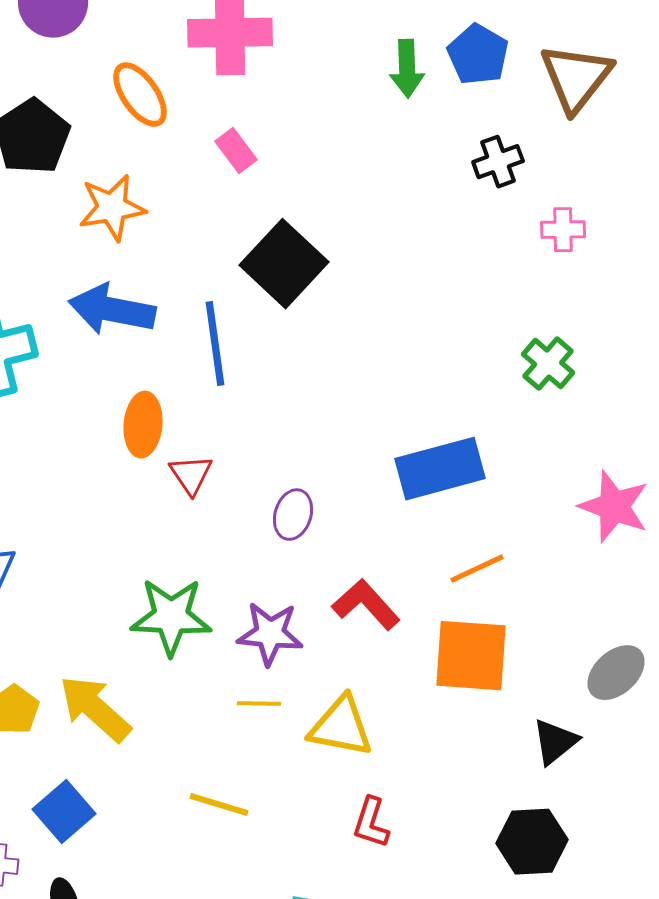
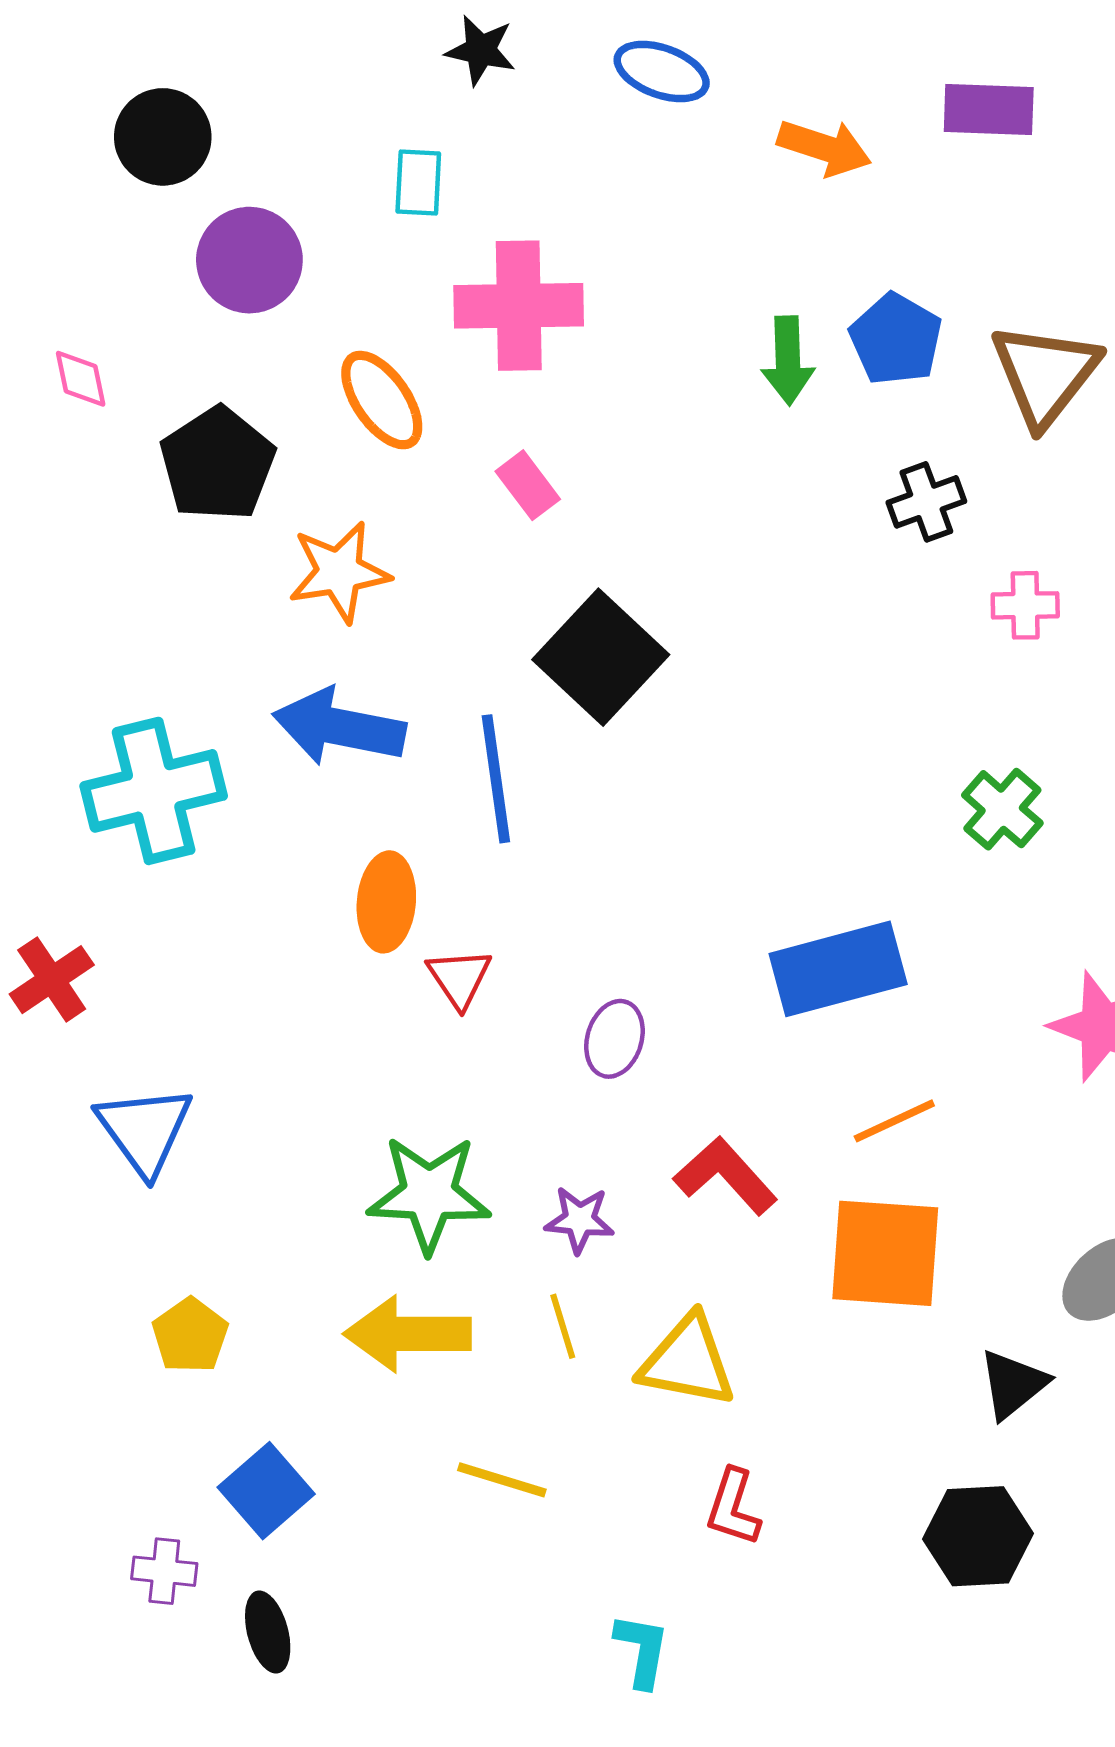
purple star: (270, 634) -> (579, 1220), size x0.7
yellow line: (259, 704) -> (563, 1326), turned 72
yellow arrow: (95, 709) -> (408, 1334), moved, turned -42

